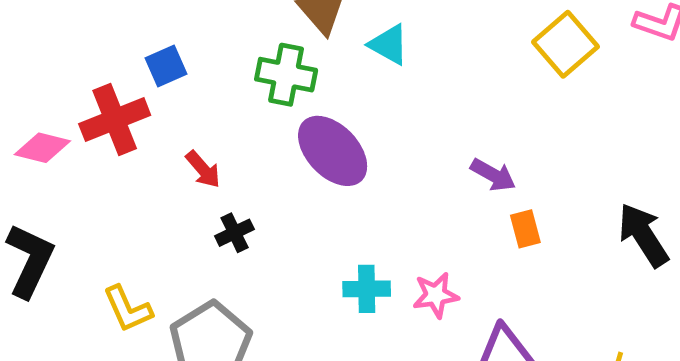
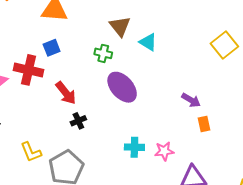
green cross: (286, 75) -> (103, 53), size x0.7
red cross: (115, 119) -> (28, 70), turned 32
red arrow: (203, 169) -> (66, 93), size x1.4

